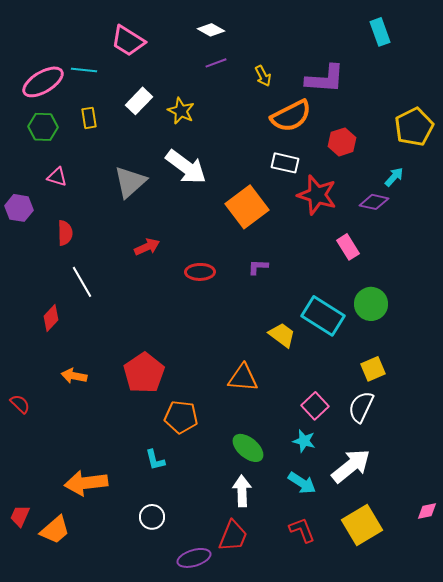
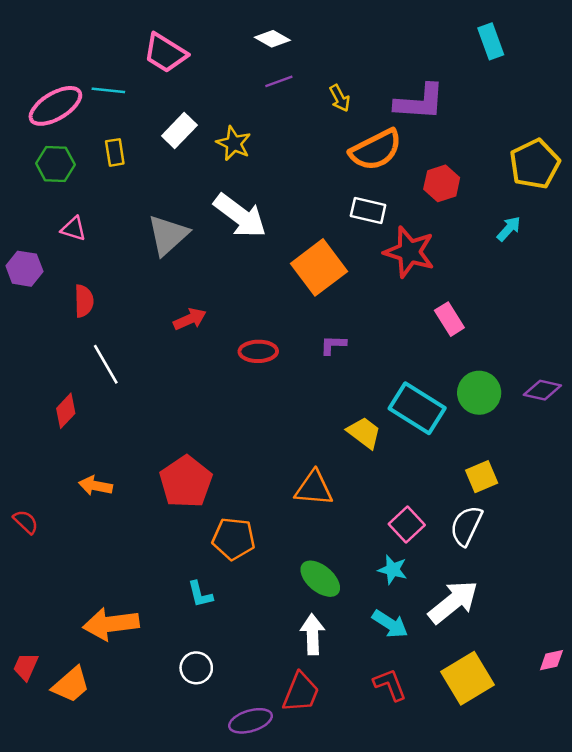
purple diamond: (374, 202) -> (542, 390), moved

